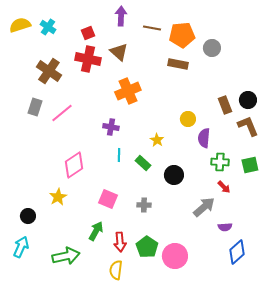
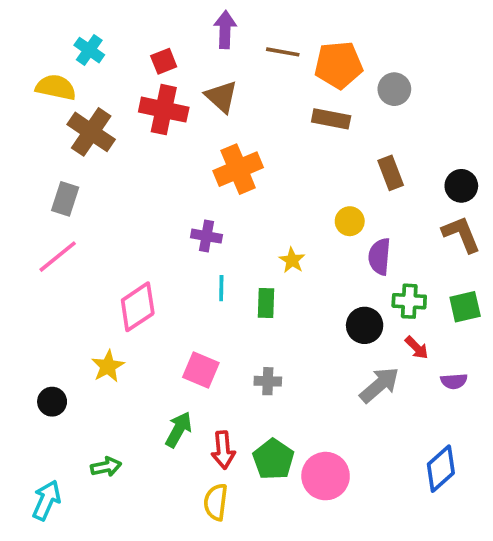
yellow semicircle: (20, 25) -> (56, 87), moved, turned 30
brown rectangle: (225, 105) -> (391, 173), moved
pink line: (62, 113) -> (58, 257), moved
green rectangle: (143, 163) -> (266, 303), turned 49
black circle: (174, 175) -> (365, 325), moved
purple semicircle: (225, 227) -> (454, 381), moved
cyan arrow: (21, 247) -> (47, 500), moved
green arrow: (66, 256) -> (106, 467), moved, size x0.6

